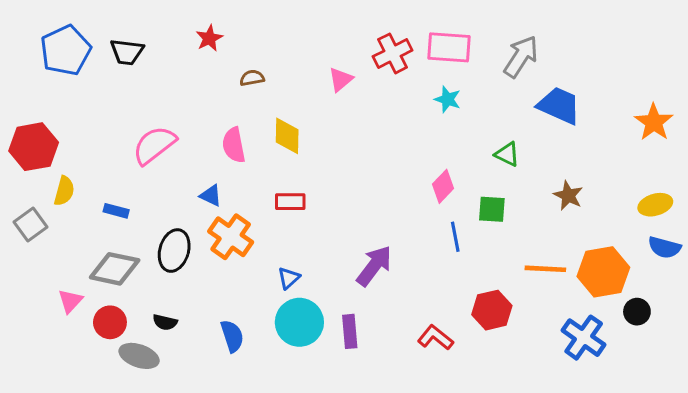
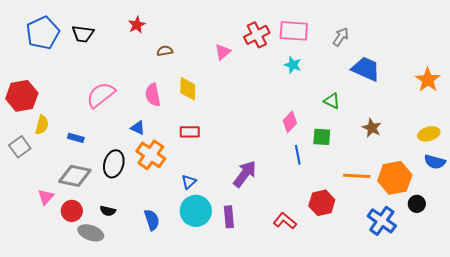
gray arrow: (521, 57) -> (341, 37), size x0.7

